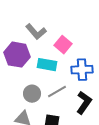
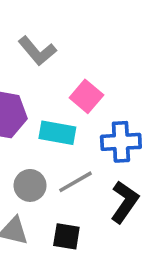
gray L-shape: (36, 32) -> (37, 51), moved

